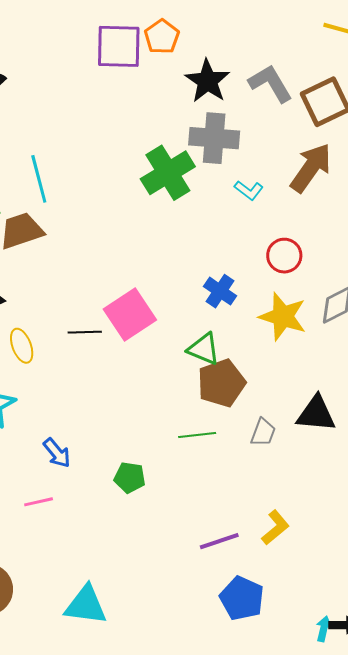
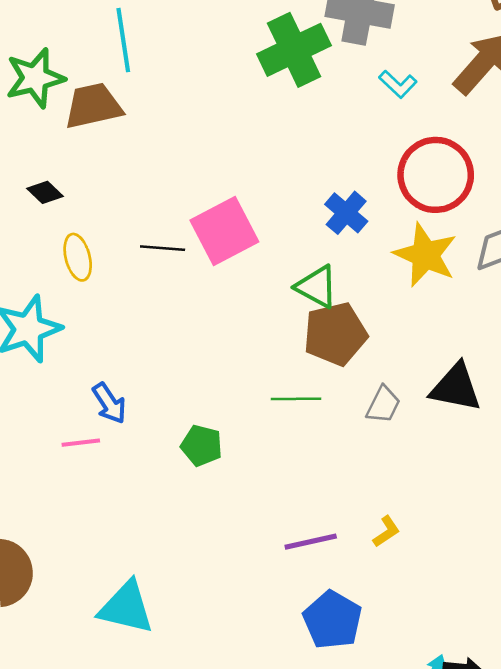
red circle: (284, 256) -> (436, 175), size x1.6
pink line: (39, 502) -> (81, 443), moved
yellow L-shape: (275, 528) -> (386, 531), size x0.7

